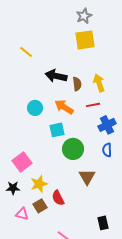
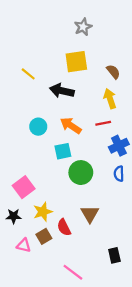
gray star: (84, 16) -> (83, 27), moved
yellow square: (85, 40) -> (76, 62), moved
yellow line: (26, 52) -> (28, 74), moved
brown semicircle: (77, 84) -> (113, 72), moved, turned -32
brown triangle: (87, 177) -> (90, 214), moved

